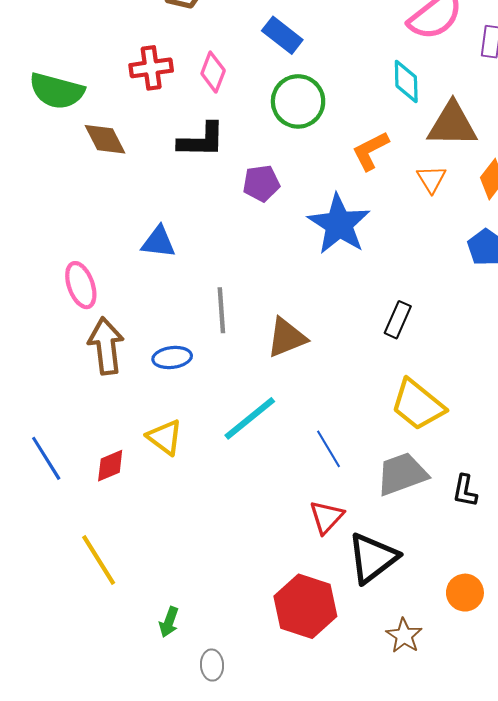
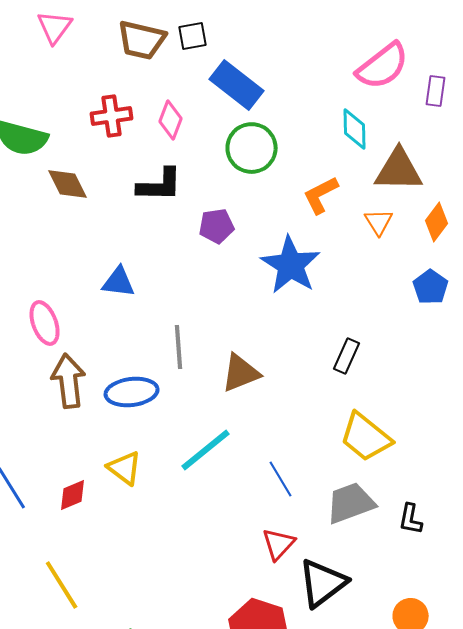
blue rectangle: (282, 35) -> (237, 85), size x1.4
blue ellipse: (172, 358) -> (132, 392), size x1.4

